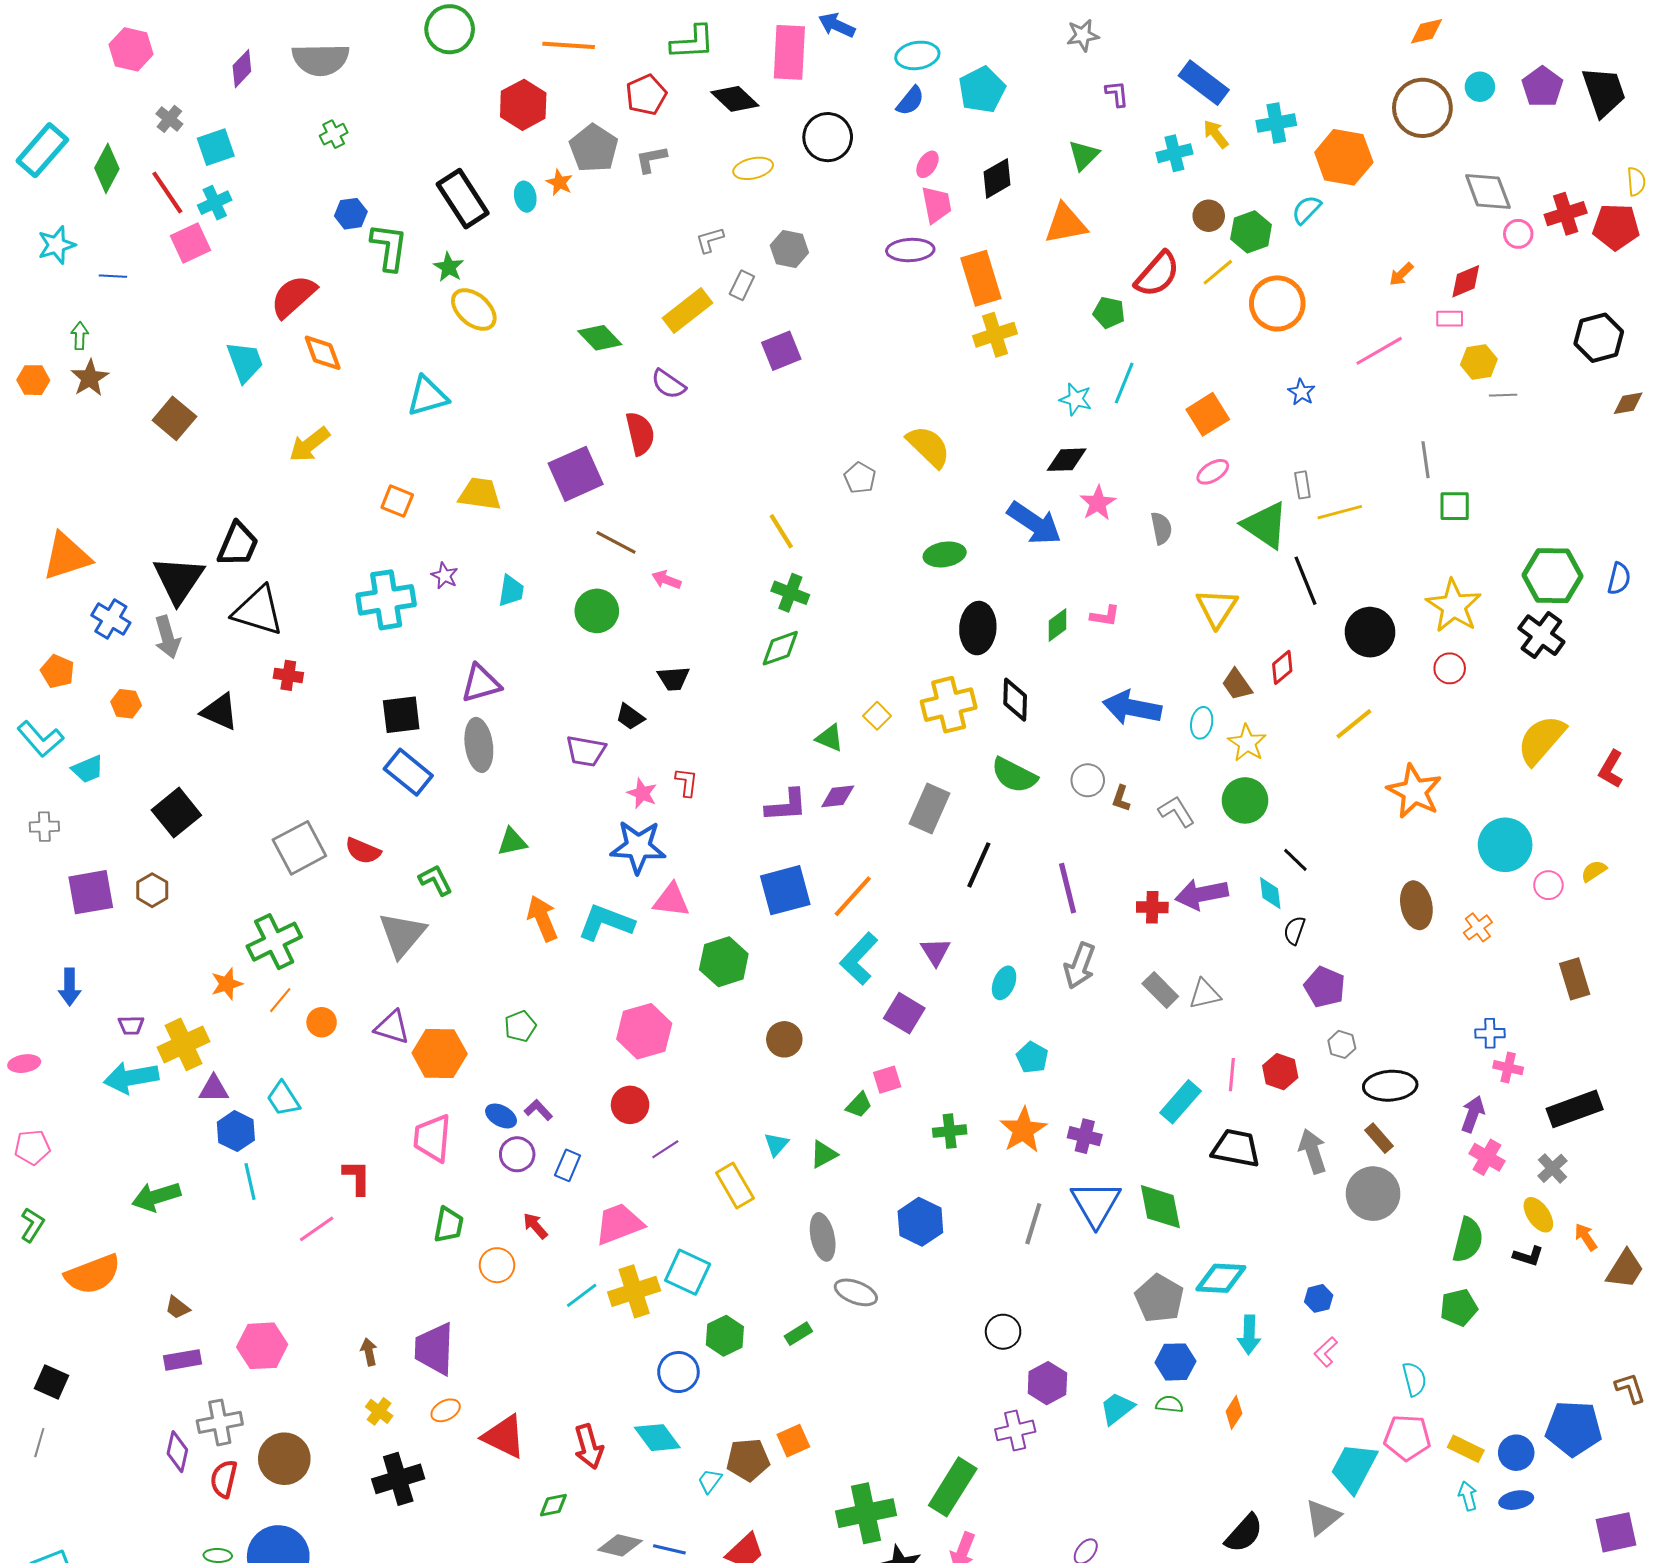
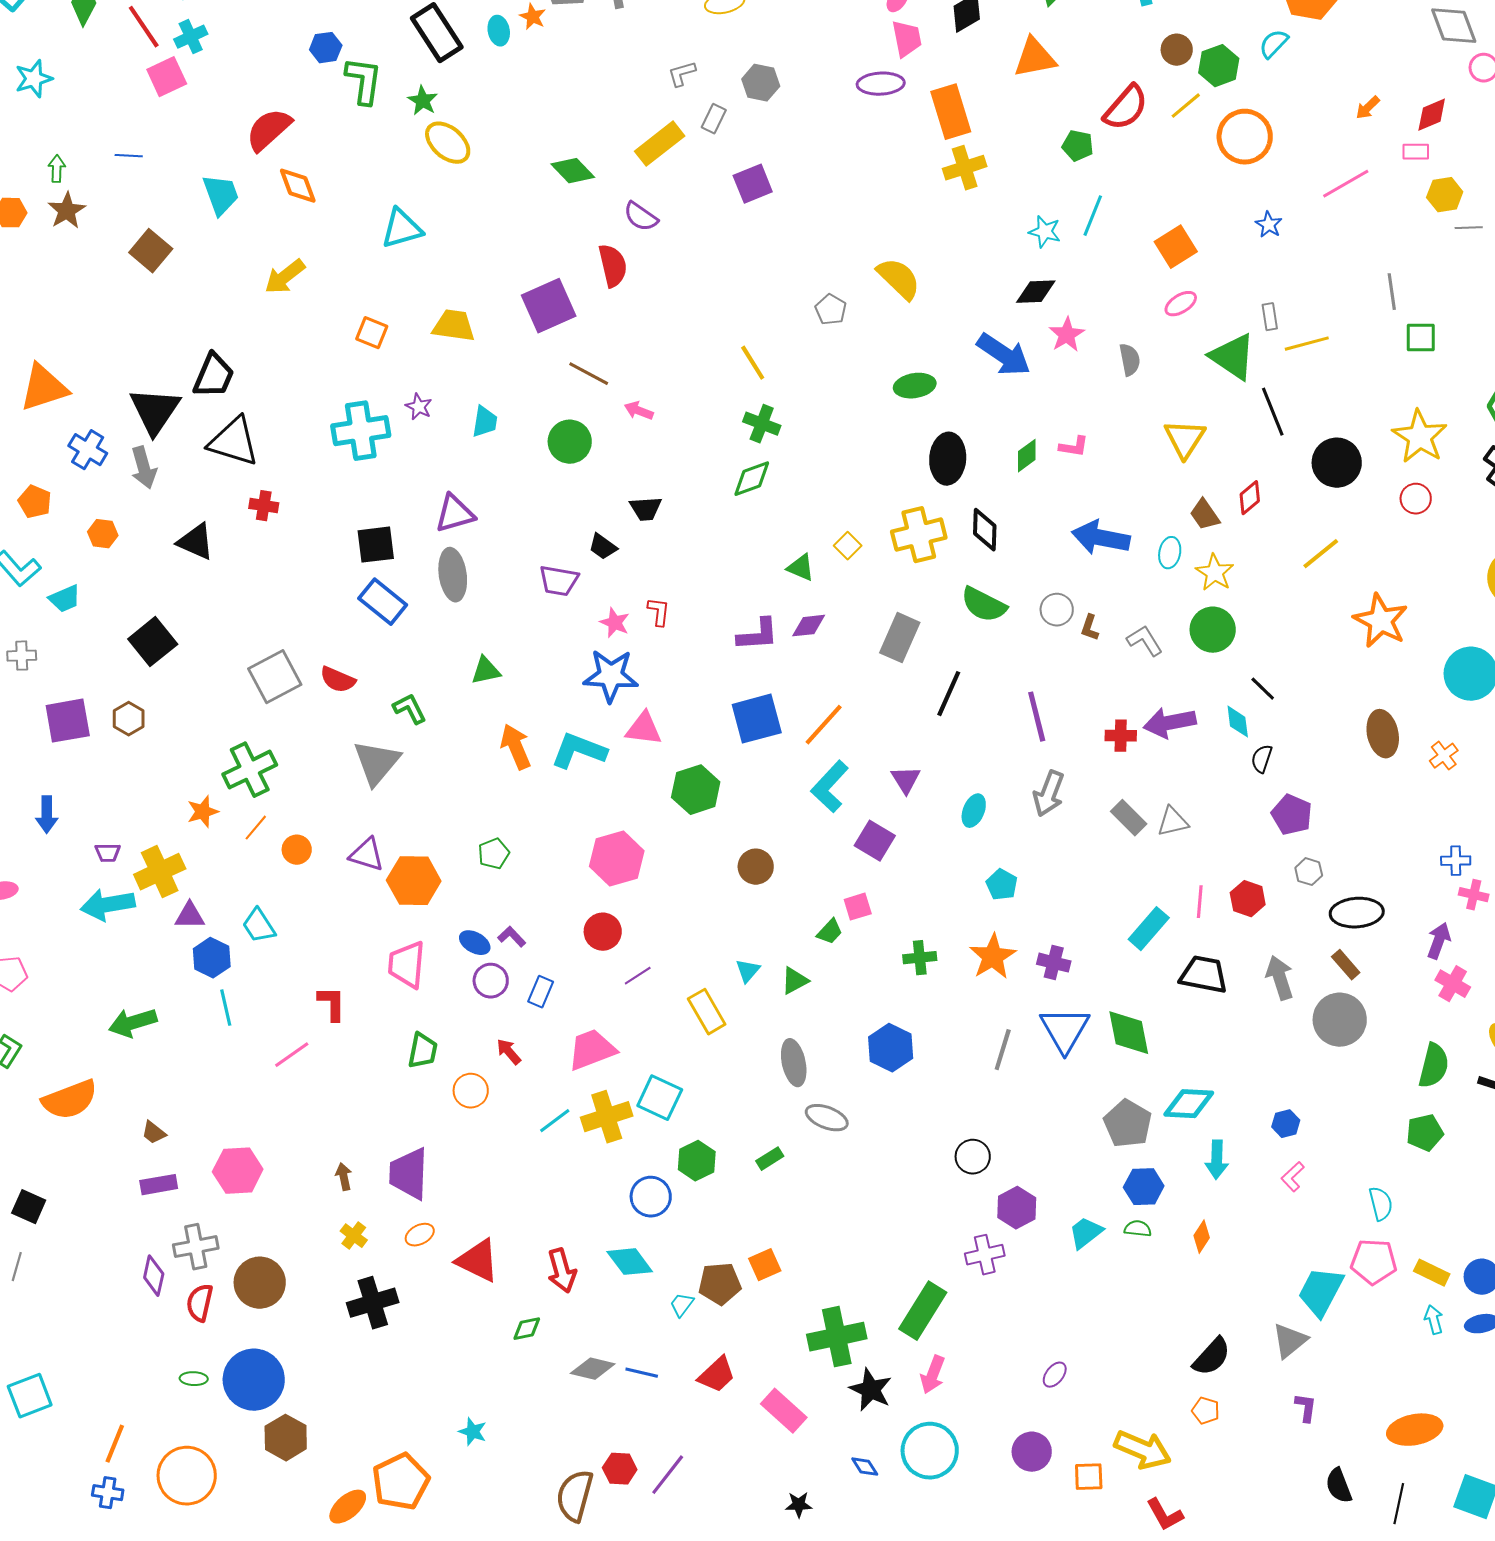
blue line: (113, 276) -> (129, 156), moved

